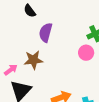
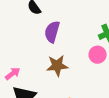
brown star: (33, 60) -> (57, 66), moved

